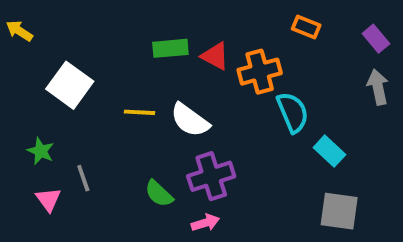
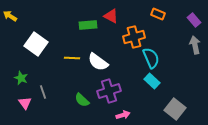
red triangle: (215, 56) -> (111, 16), moved
cyan rectangle: (329, 151) -> (152, 81), moved
gray square: (339, 211) -> (175, 109), turned 30
pink arrow: (205, 223) -> (123, 115), moved

